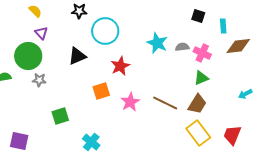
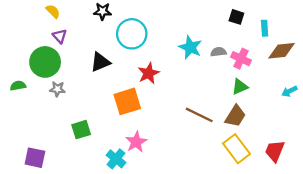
orange square: (101, 91) -> (127, 101), size x1.4
cyan arrow: (245, 94) -> (289, 91), moved
pink star: (130, 102) -> (136, 142), moved

